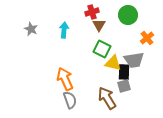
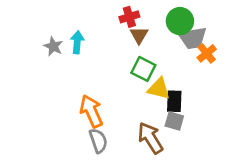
gray star: (31, 29) -> (53, 46), moved
cyan arrow: (64, 30) -> (77, 42), moved
gray trapezoid: (134, 60) -> (193, 38), moved
gray square: (124, 86) -> (174, 121), turned 32

